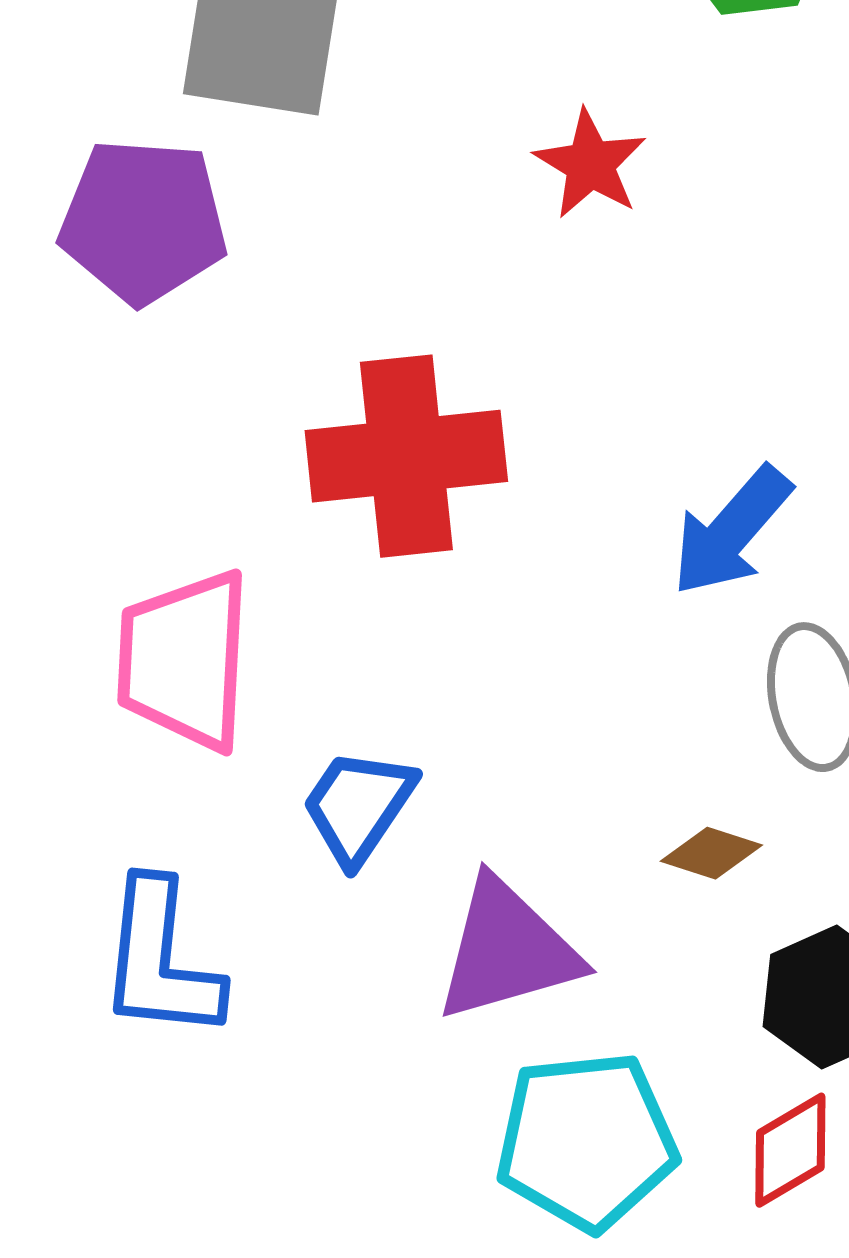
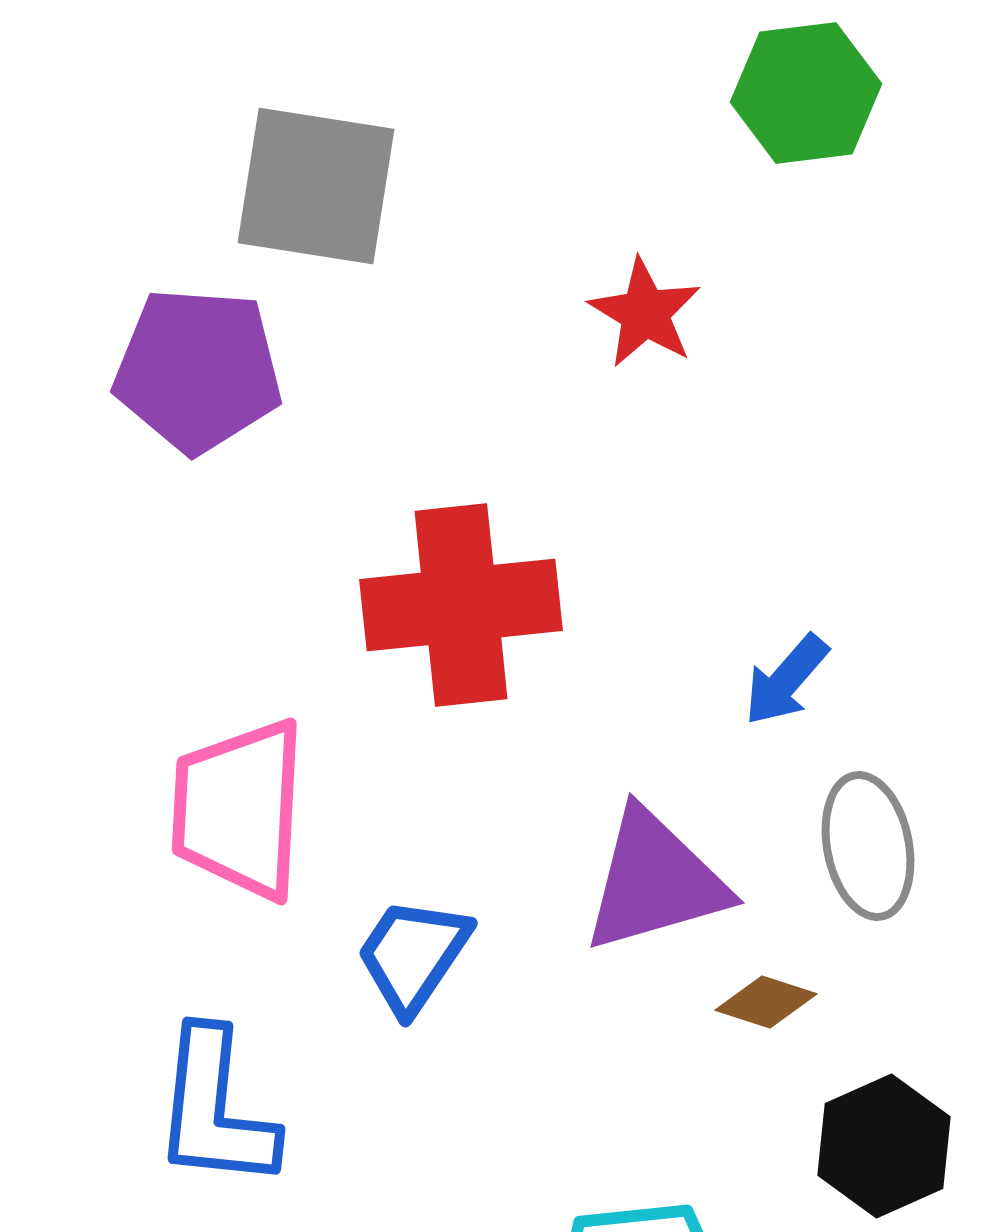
blue arrow: (731, 531) -> (786, 680), size x0.7
purple triangle: (507, 950) -> (655, 881), moved

